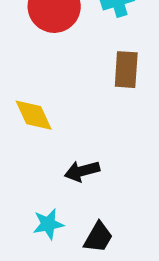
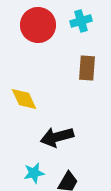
black arrow: (82, 171) -> (57, 137), size x1.4

